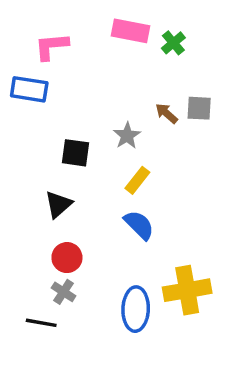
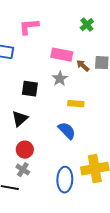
pink rectangle: (130, 31) -> (62, 55), moved
pink L-shape: (52, 46) -> (29, 27), moved
yellow rectangle: (137, 180) -> (76, 104), moved, turned 56

